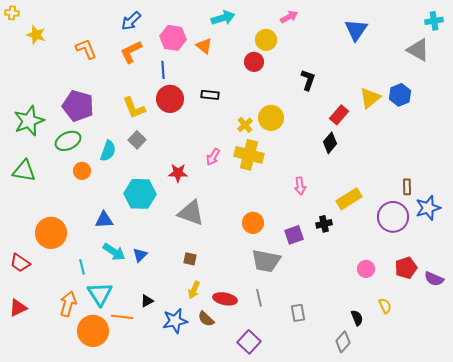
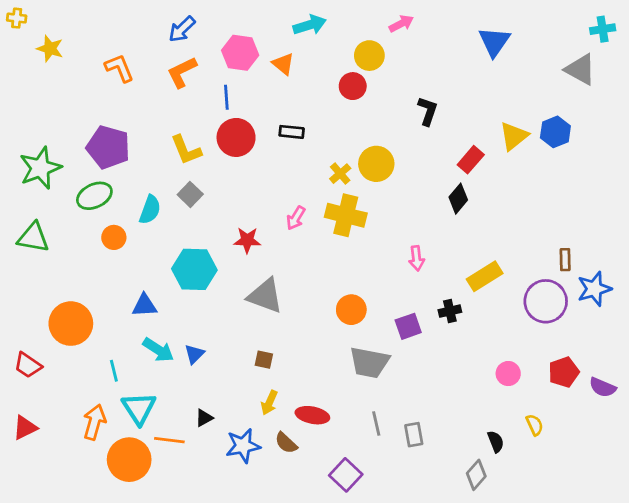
gray line: (259, 298) -> (376, 423), moved

